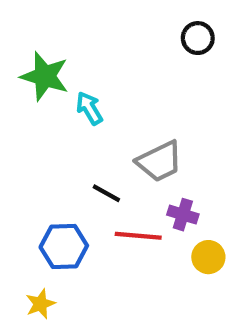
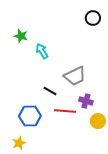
green star: (45, 76) -> (21, 36), size x0.6

